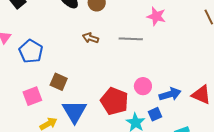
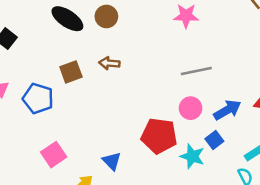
gray line: (131, 39) -> (196, 71), moved
brown square: (59, 82) -> (71, 72), moved, turned -30
blue triangle: (75, 111) -> (112, 161), size x0.6

